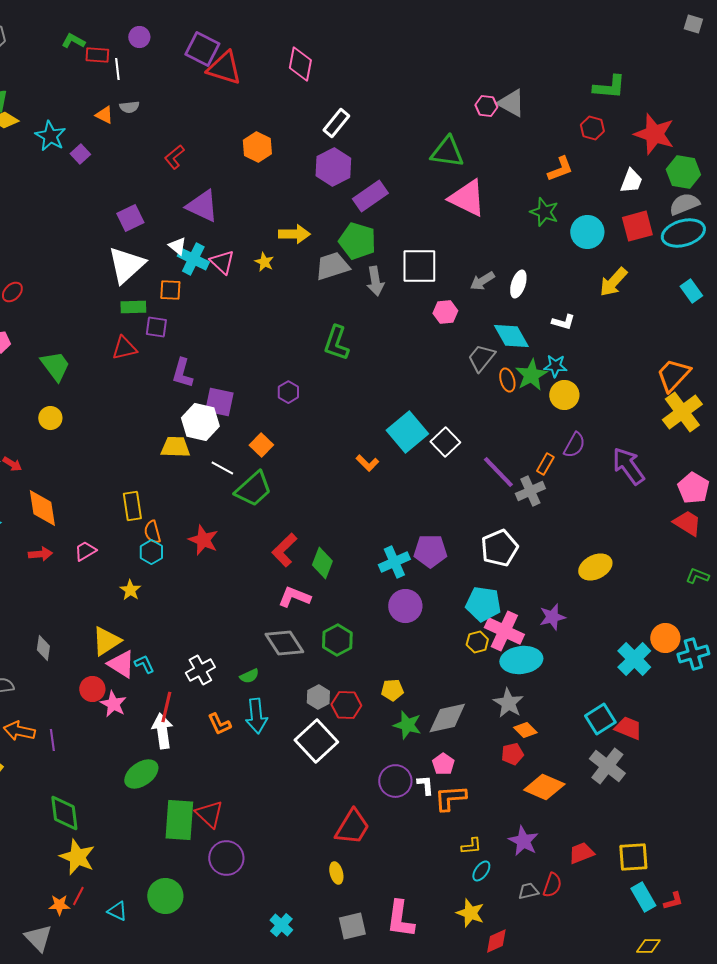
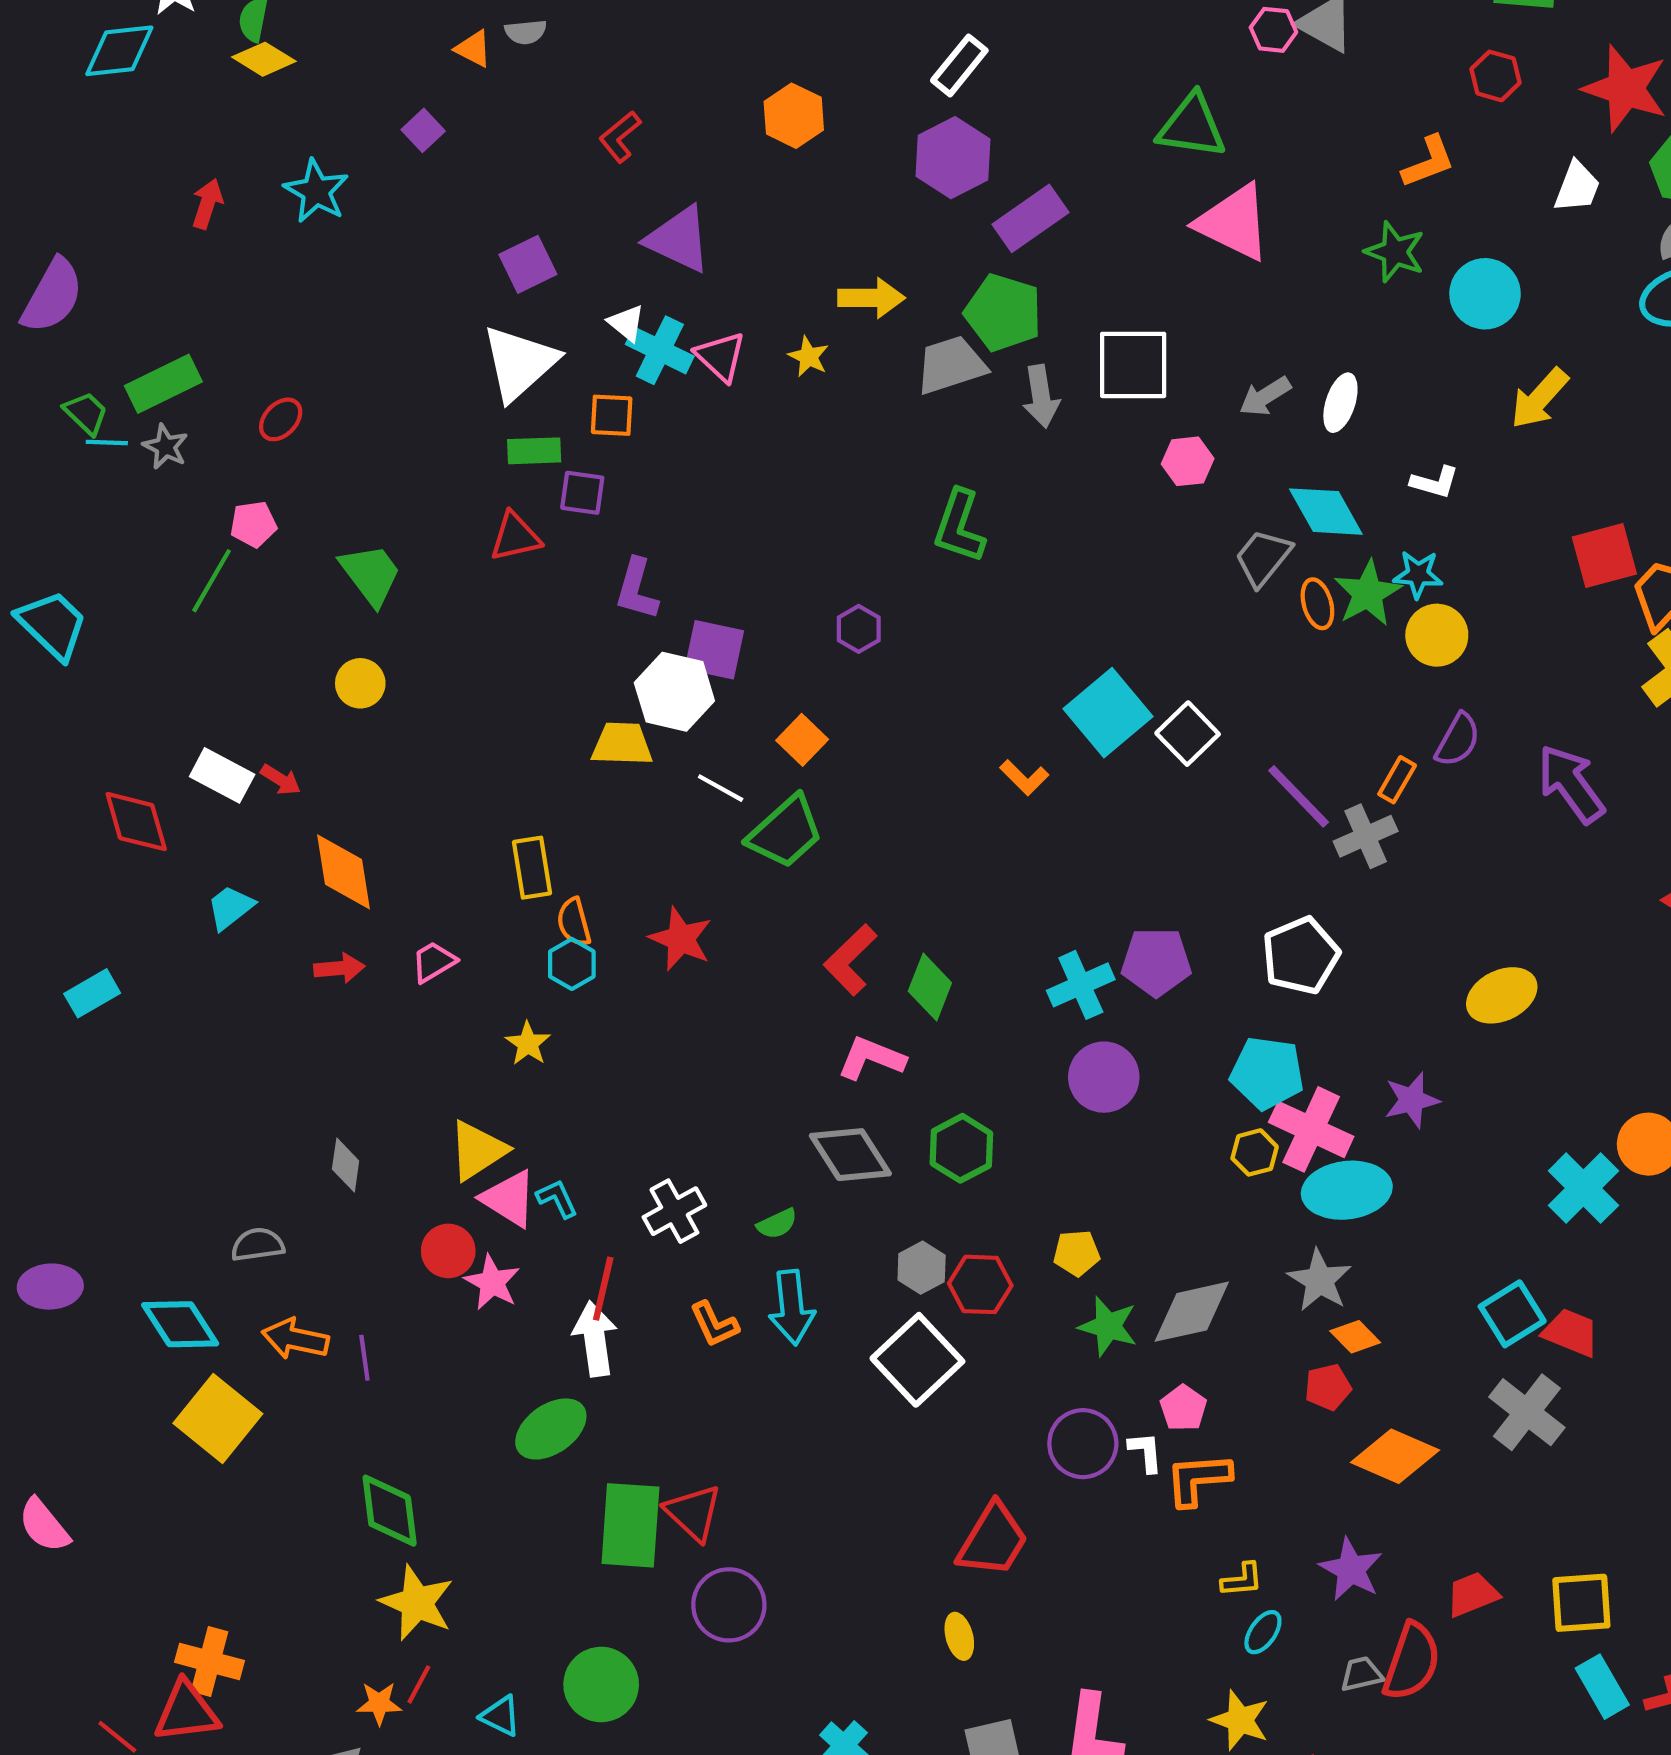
cyan star: (50, 136) -> (316, 191), moved
red square: (637, 226) -> (1604, 556), moved
red semicircle: (552, 885) -> (1412, 1661), size x1.5

